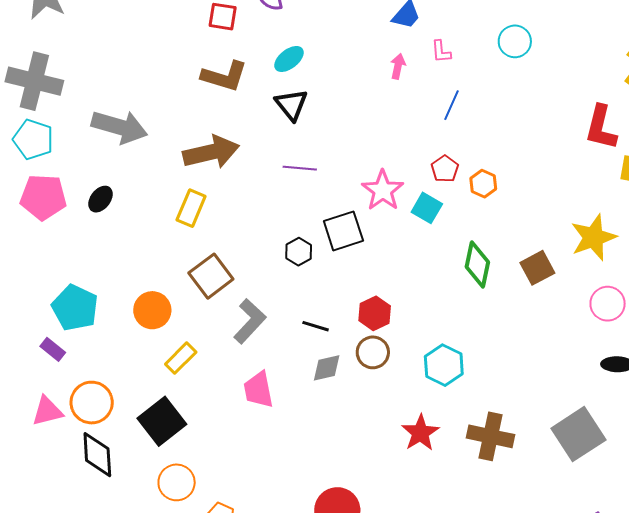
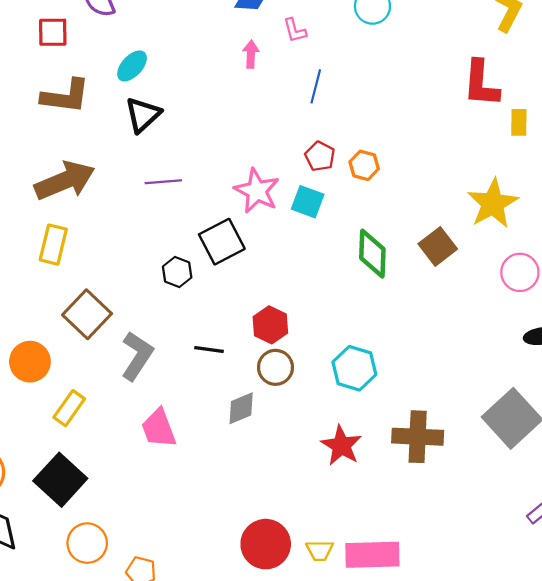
black triangle: (291, 105) -> (143, 115), turned 36
gray diamond: (327, 368) -> (241, 408), moved

